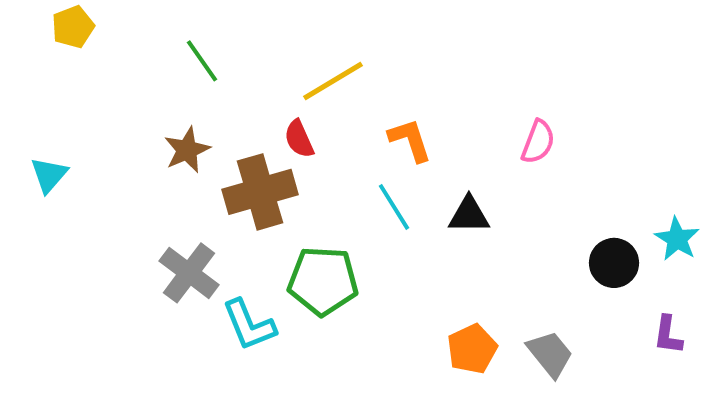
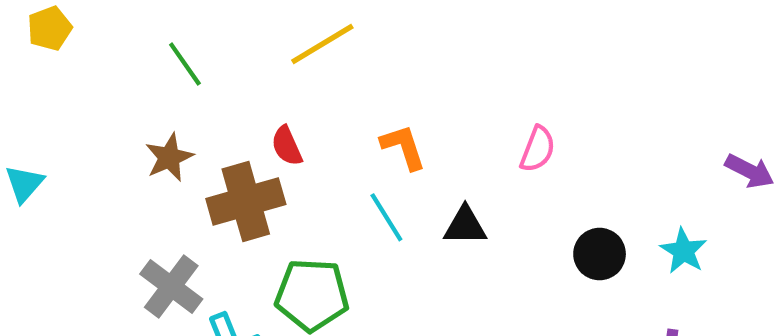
yellow line: (333, 81) -> (322, 44), moved
black circle: (614, 263) -> (600, 254), moved

